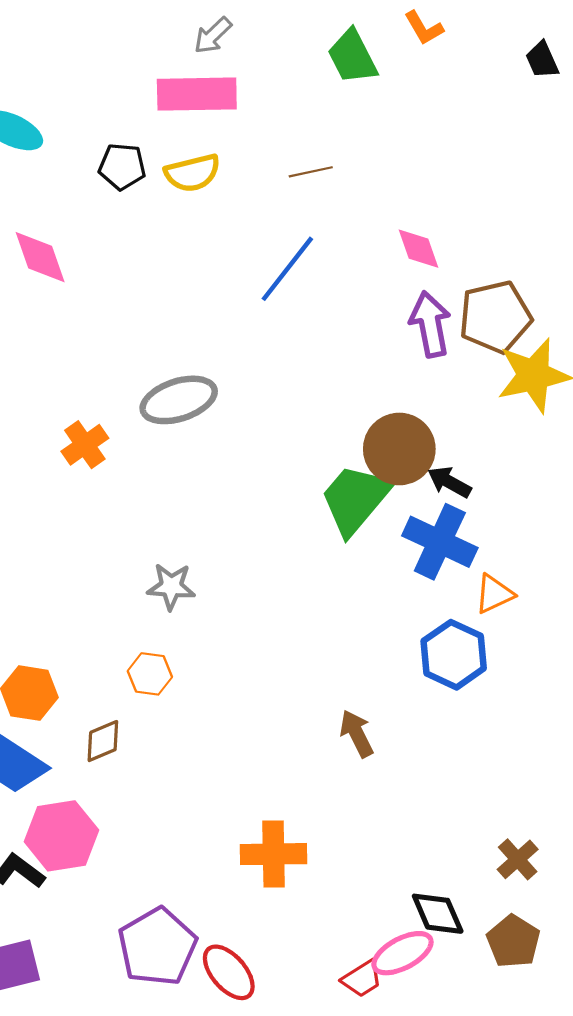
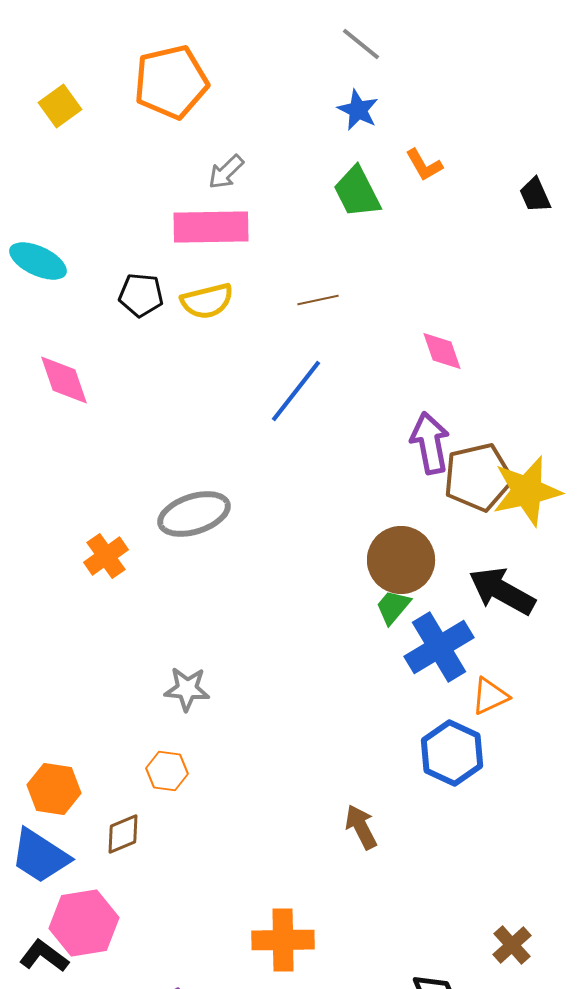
pink diamond: (418, 249) -> (442, 351), moved
brown pentagon: (495, 317) -> (478, 477), moved
black arrow: (449, 482) -> (502, 591), moved, size x1.6
green trapezoid: (356, 499) -> (393, 607), moved, size x0.5
blue cross: (440, 542) -> (439, 647), turned 34

